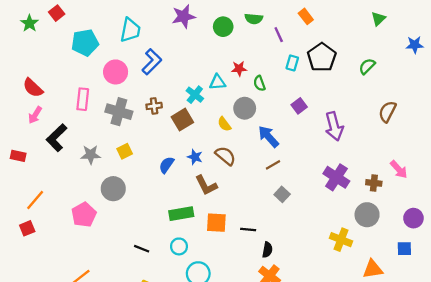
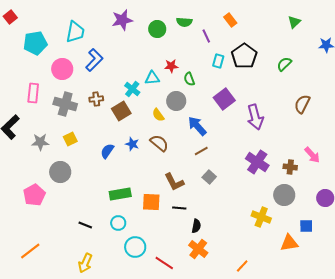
purple square: (299, 106) -> (224, 99), size x1.5
brown L-shape: (206, 185) -> (174, 182), moved
blue square: (404, 249) -> (306, 226), moved

